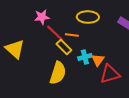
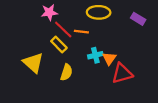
yellow rectangle: (64, 47) -> (59, 44), moved
yellow triangle: (15, 49) -> (33, 63), moved
yellow semicircle: (58, 73) -> (66, 72), size x0.7

